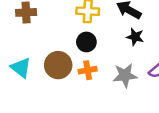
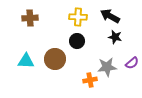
cyan triangle: (21, 68) -> (26, 61), turned -36
orange cross: (88, 70) -> (90, 80), moved

